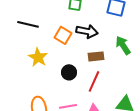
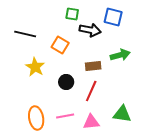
black arrow: (87, 31) -> (90, 30), moved
green arrow: (123, 45) -> (120, 55), turned 108

